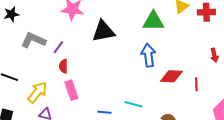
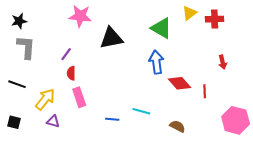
green triangle: (153, 21) -> (161, 28), turned 30
gray L-shape: (33, 40) -> (26, 47), moved, turned 70
red diamond: (171, 76) -> (179, 83), turned 45

